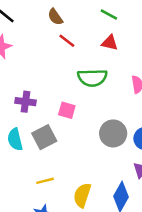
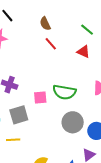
green semicircle: (92, 78) -> (64, 92), moved
pink square: (67, 110) -> (40, 97), turned -32
yellow line: (45, 181) -> (13, 140), moved

